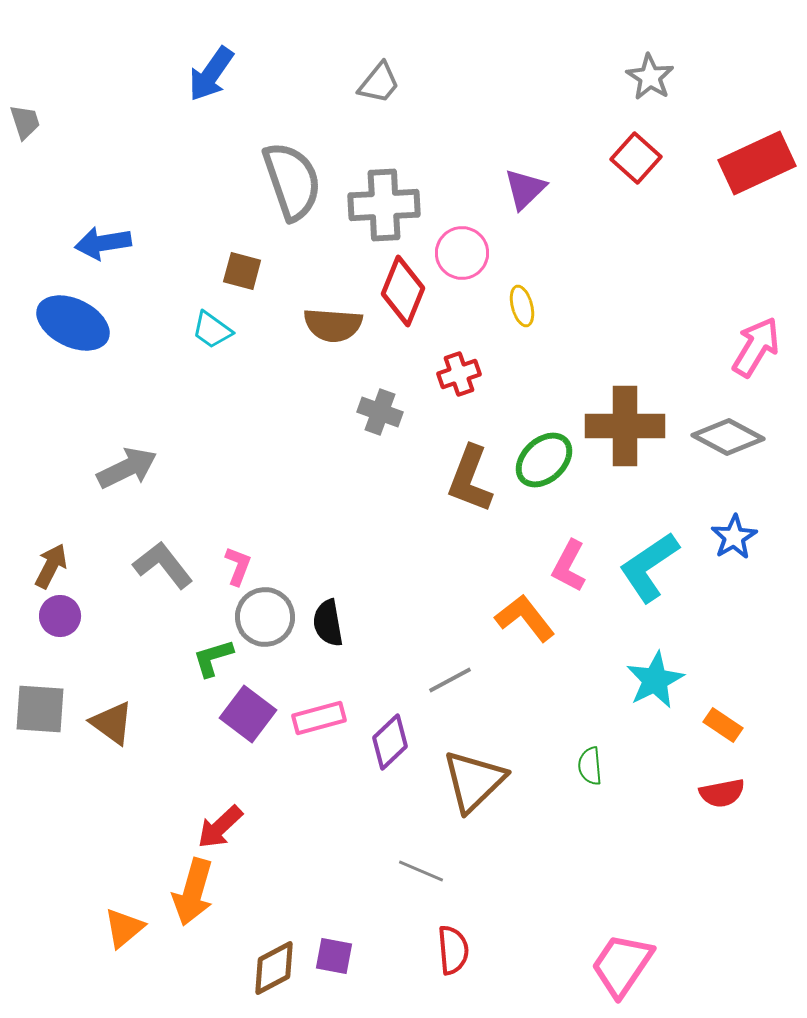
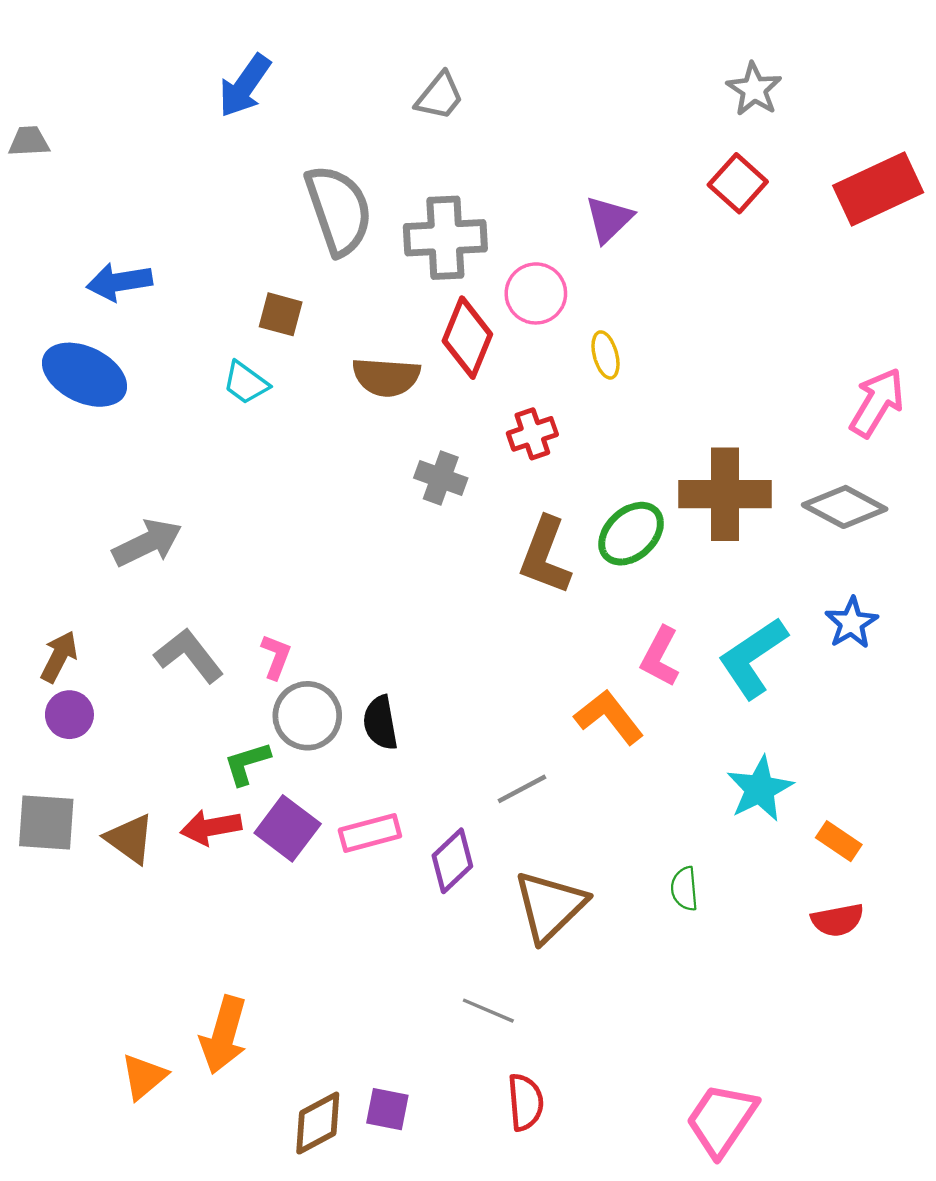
gray trapezoid: (25, 122) -> (29, 141), turned -75
red arrow: (220, 827) -> (211, 827), moved, turned 33

